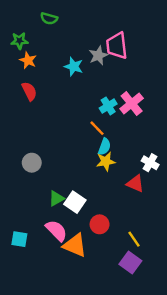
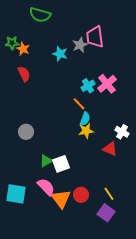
green semicircle: (49, 18) -> (40, 15), size x1.5
green star: (19, 41) -> (12, 43), moved
white square: (75, 202) -> (61, 164), turned 36
red circle: (100, 224) -> (81, 195), moved
cyan square: (19, 239) -> (16, 194), size x1.5
orange triangle: (75, 245) -> (61, 199), turned 30

